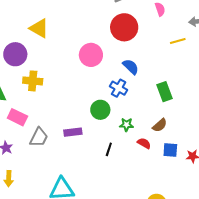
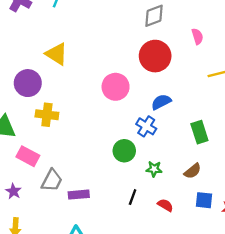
blue semicircle: (131, 67) -> (161, 102), turned -72
purple rectangle: (73, 132) -> (79, 195), moved
red semicircle: (144, 143) -> (165, 205), moved

